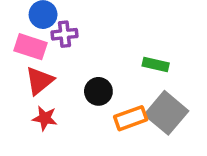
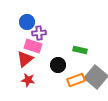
pink rectangle: (31, 47) -> (33, 46), moved
green rectangle: (156, 65) -> (80, 50), moved

